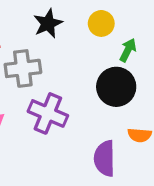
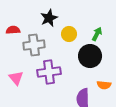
yellow circle: (101, 23) -> (69, 34), moved
purple cross: (48, 113) -> (49, 72), turned -30

